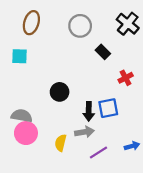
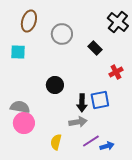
gray circle: (80, 26) -> (62, 34), moved
yellow semicircle: (61, 143) -> (56, 142), moved
blue arrow: (132, 146) -> (107, 146), moved

